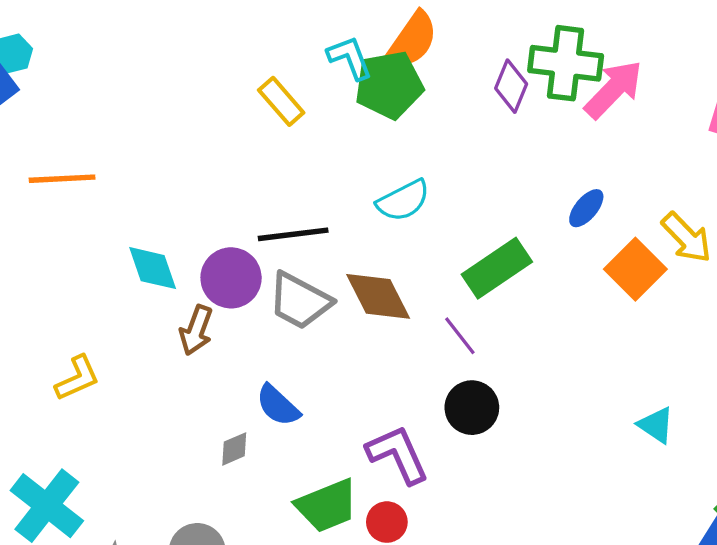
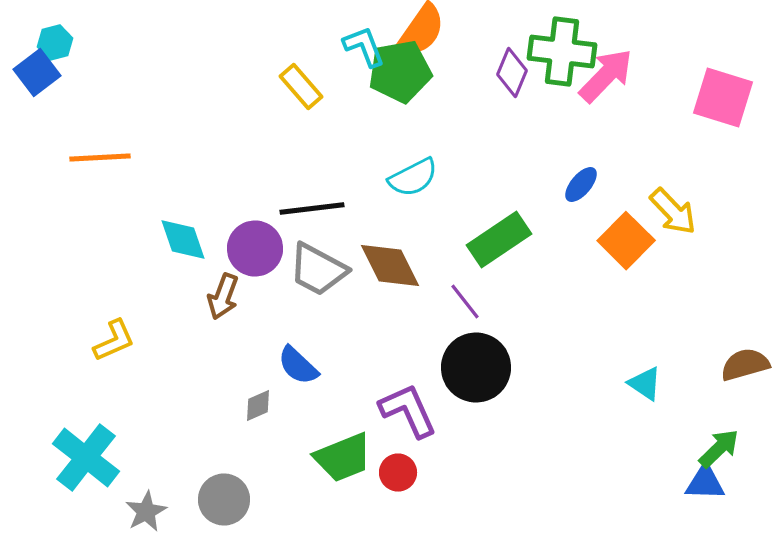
black circle: (472, 408) -> (476, 368), size x1.4

